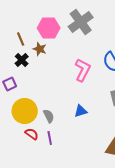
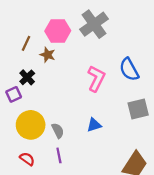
brown line: (21, 39) -> (26, 43), turned 48
black cross: (22, 60) -> (27, 77), moved
red semicircle: (32, 134) -> (27, 159), moved

